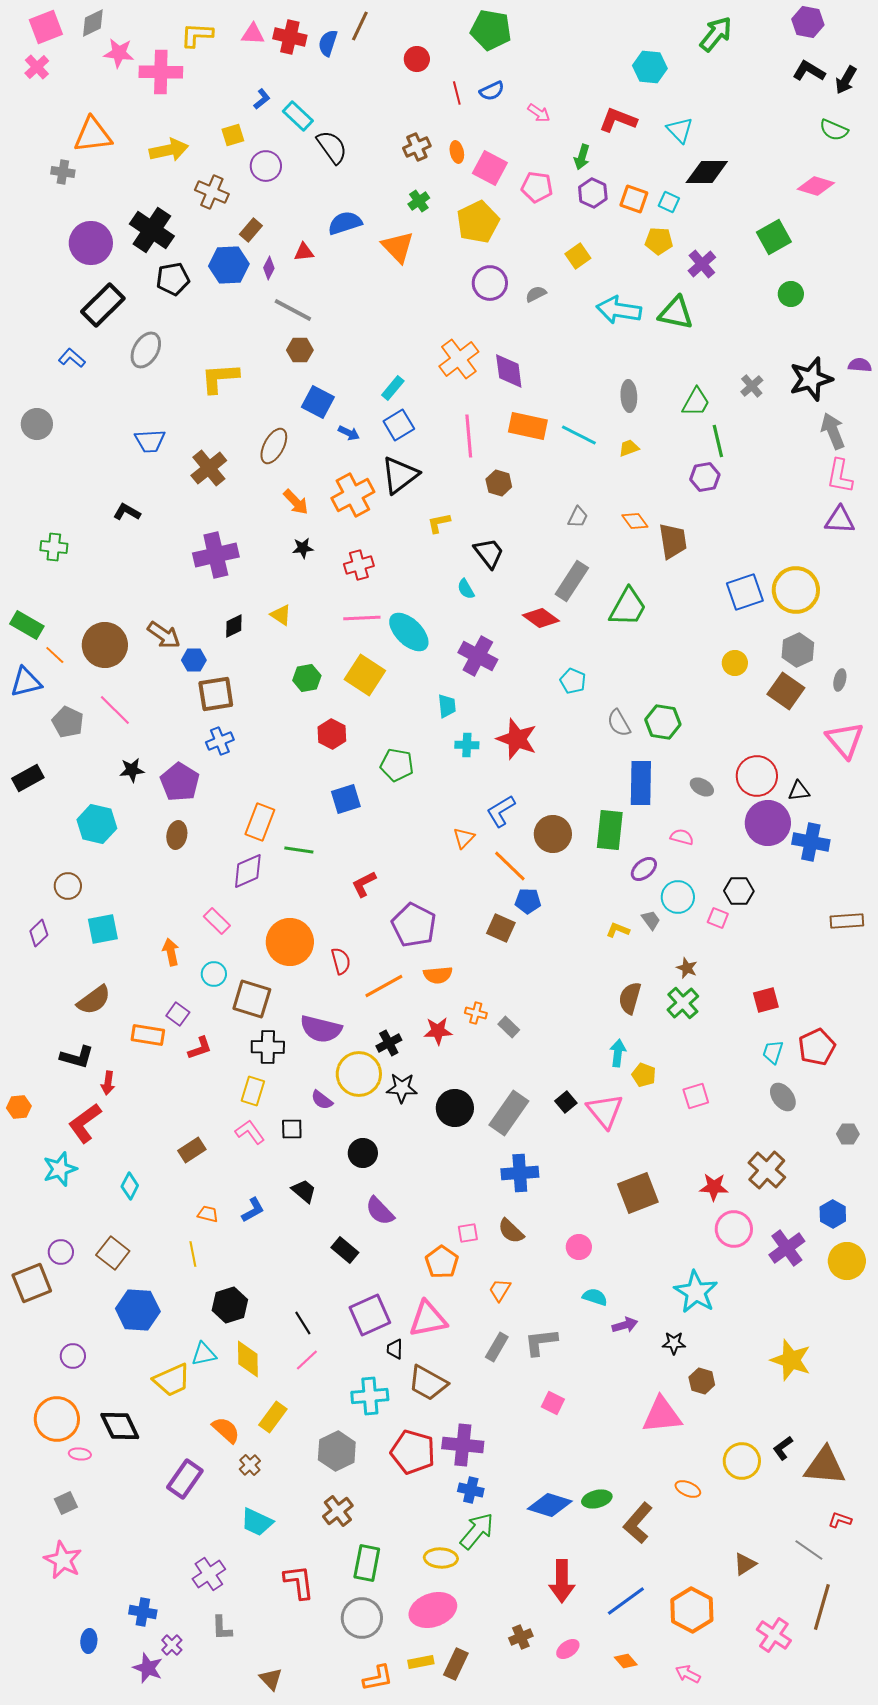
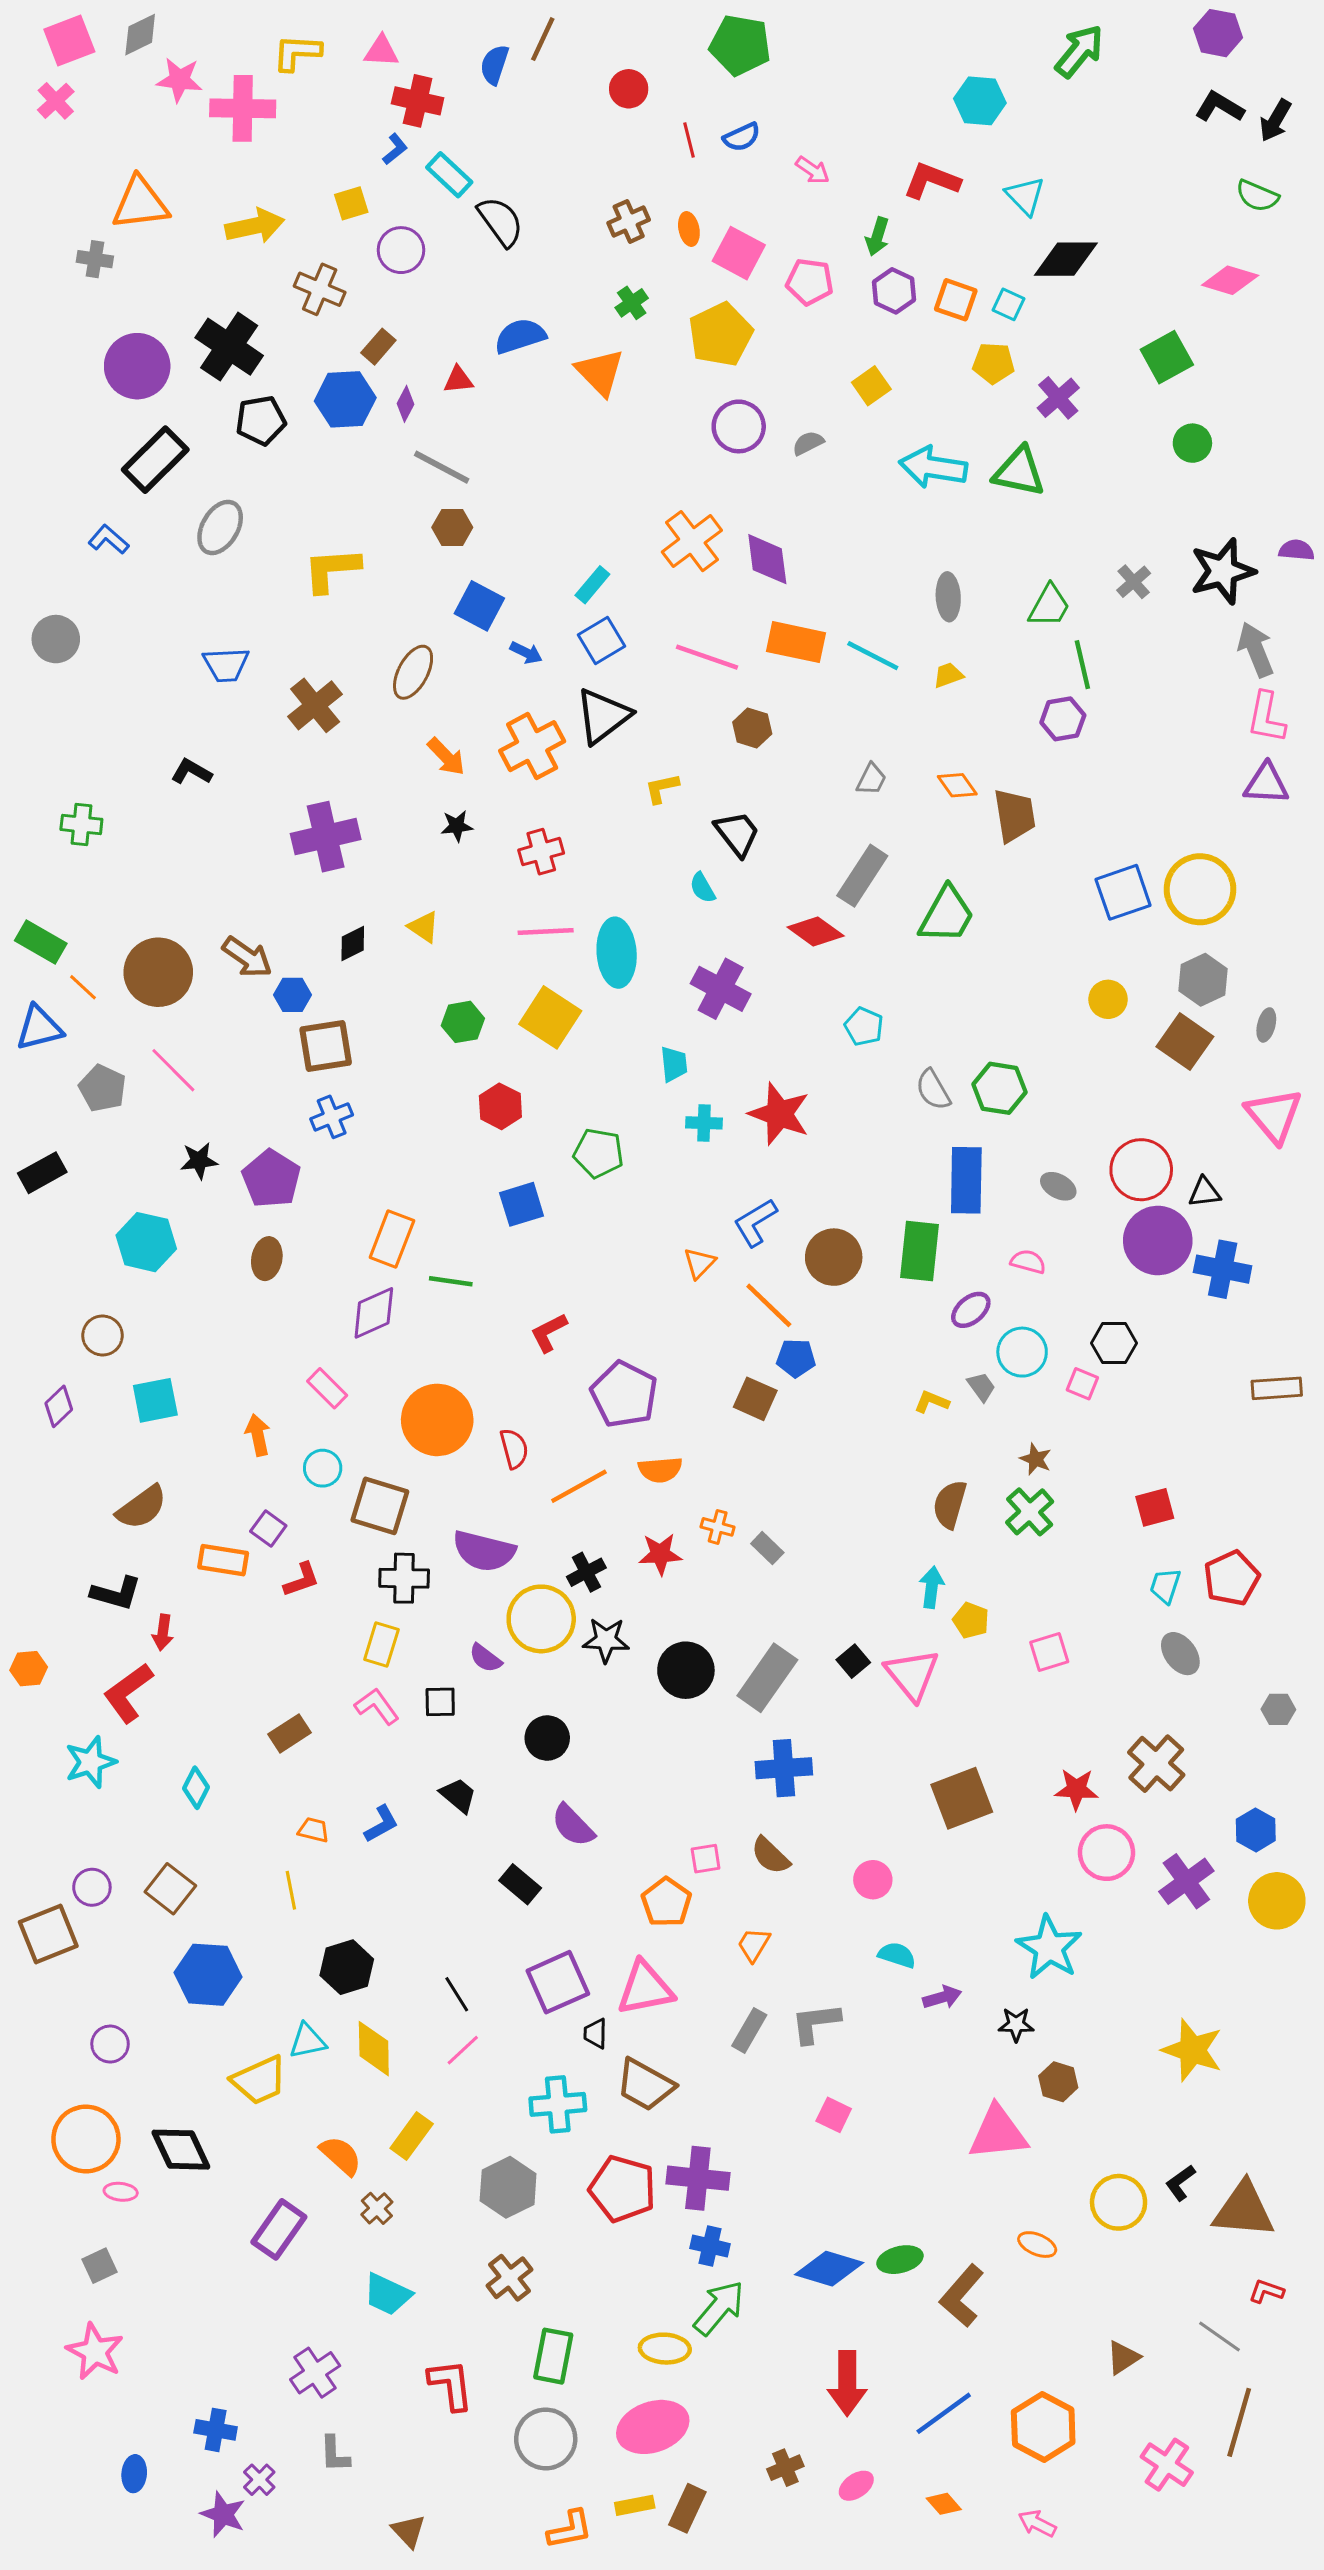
red cross: (290, 37) -> (418, 101), moved
pink line: (469, 436) -> (707, 657), turned -66
cyan ellipse: (409, 632) -> (617, 953), turned 42

